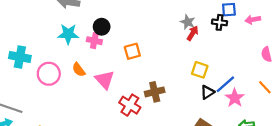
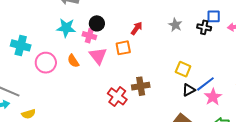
red arrow: (193, 33) -> (137, 28), moved
pink triangle: (105, 80) -> (98, 56), moved

